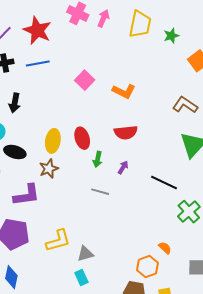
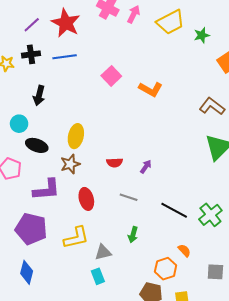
yellow trapezoid: (140, 24) -> (171, 22), turned 48
red semicircle: (126, 132) -> (115, 163), moved, size x0.7
red ellipse: (82, 138) -> (86, 199), moved
green arrow: (98, 159) -> (133, 235), moved
black line: (164, 183) -> (174, 210), moved
gray line: (100, 192) -> (129, 197), moved

